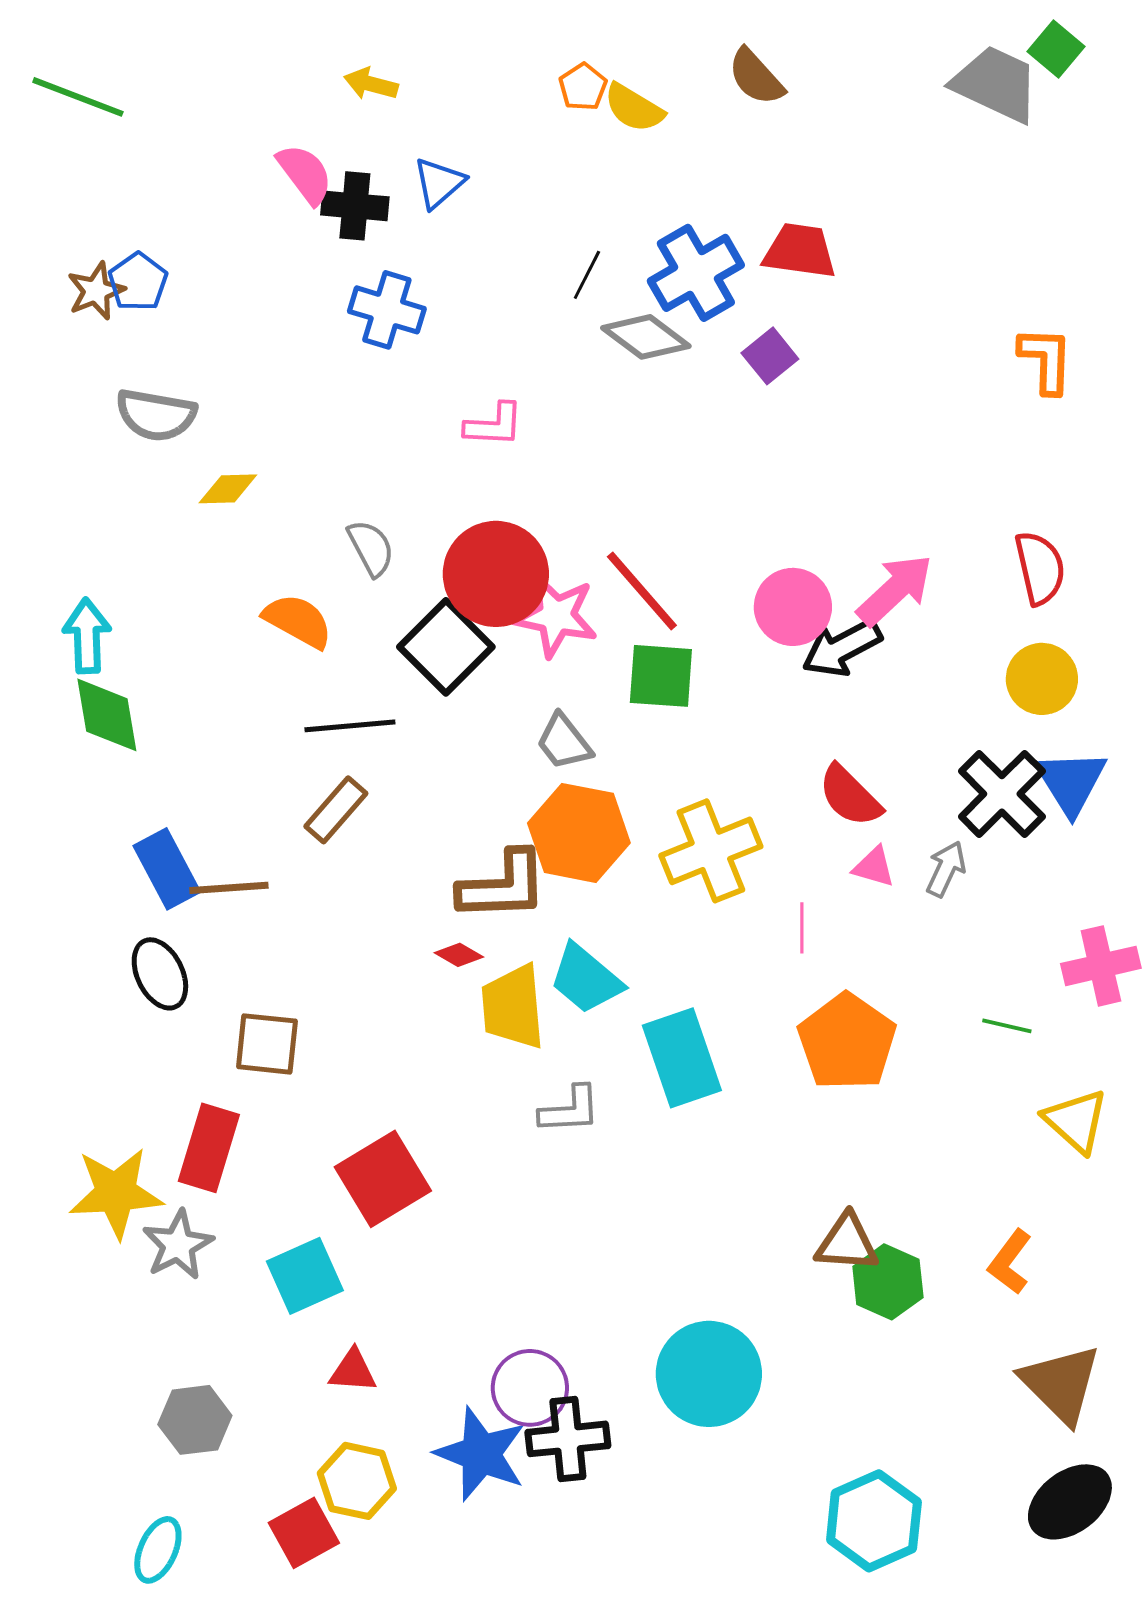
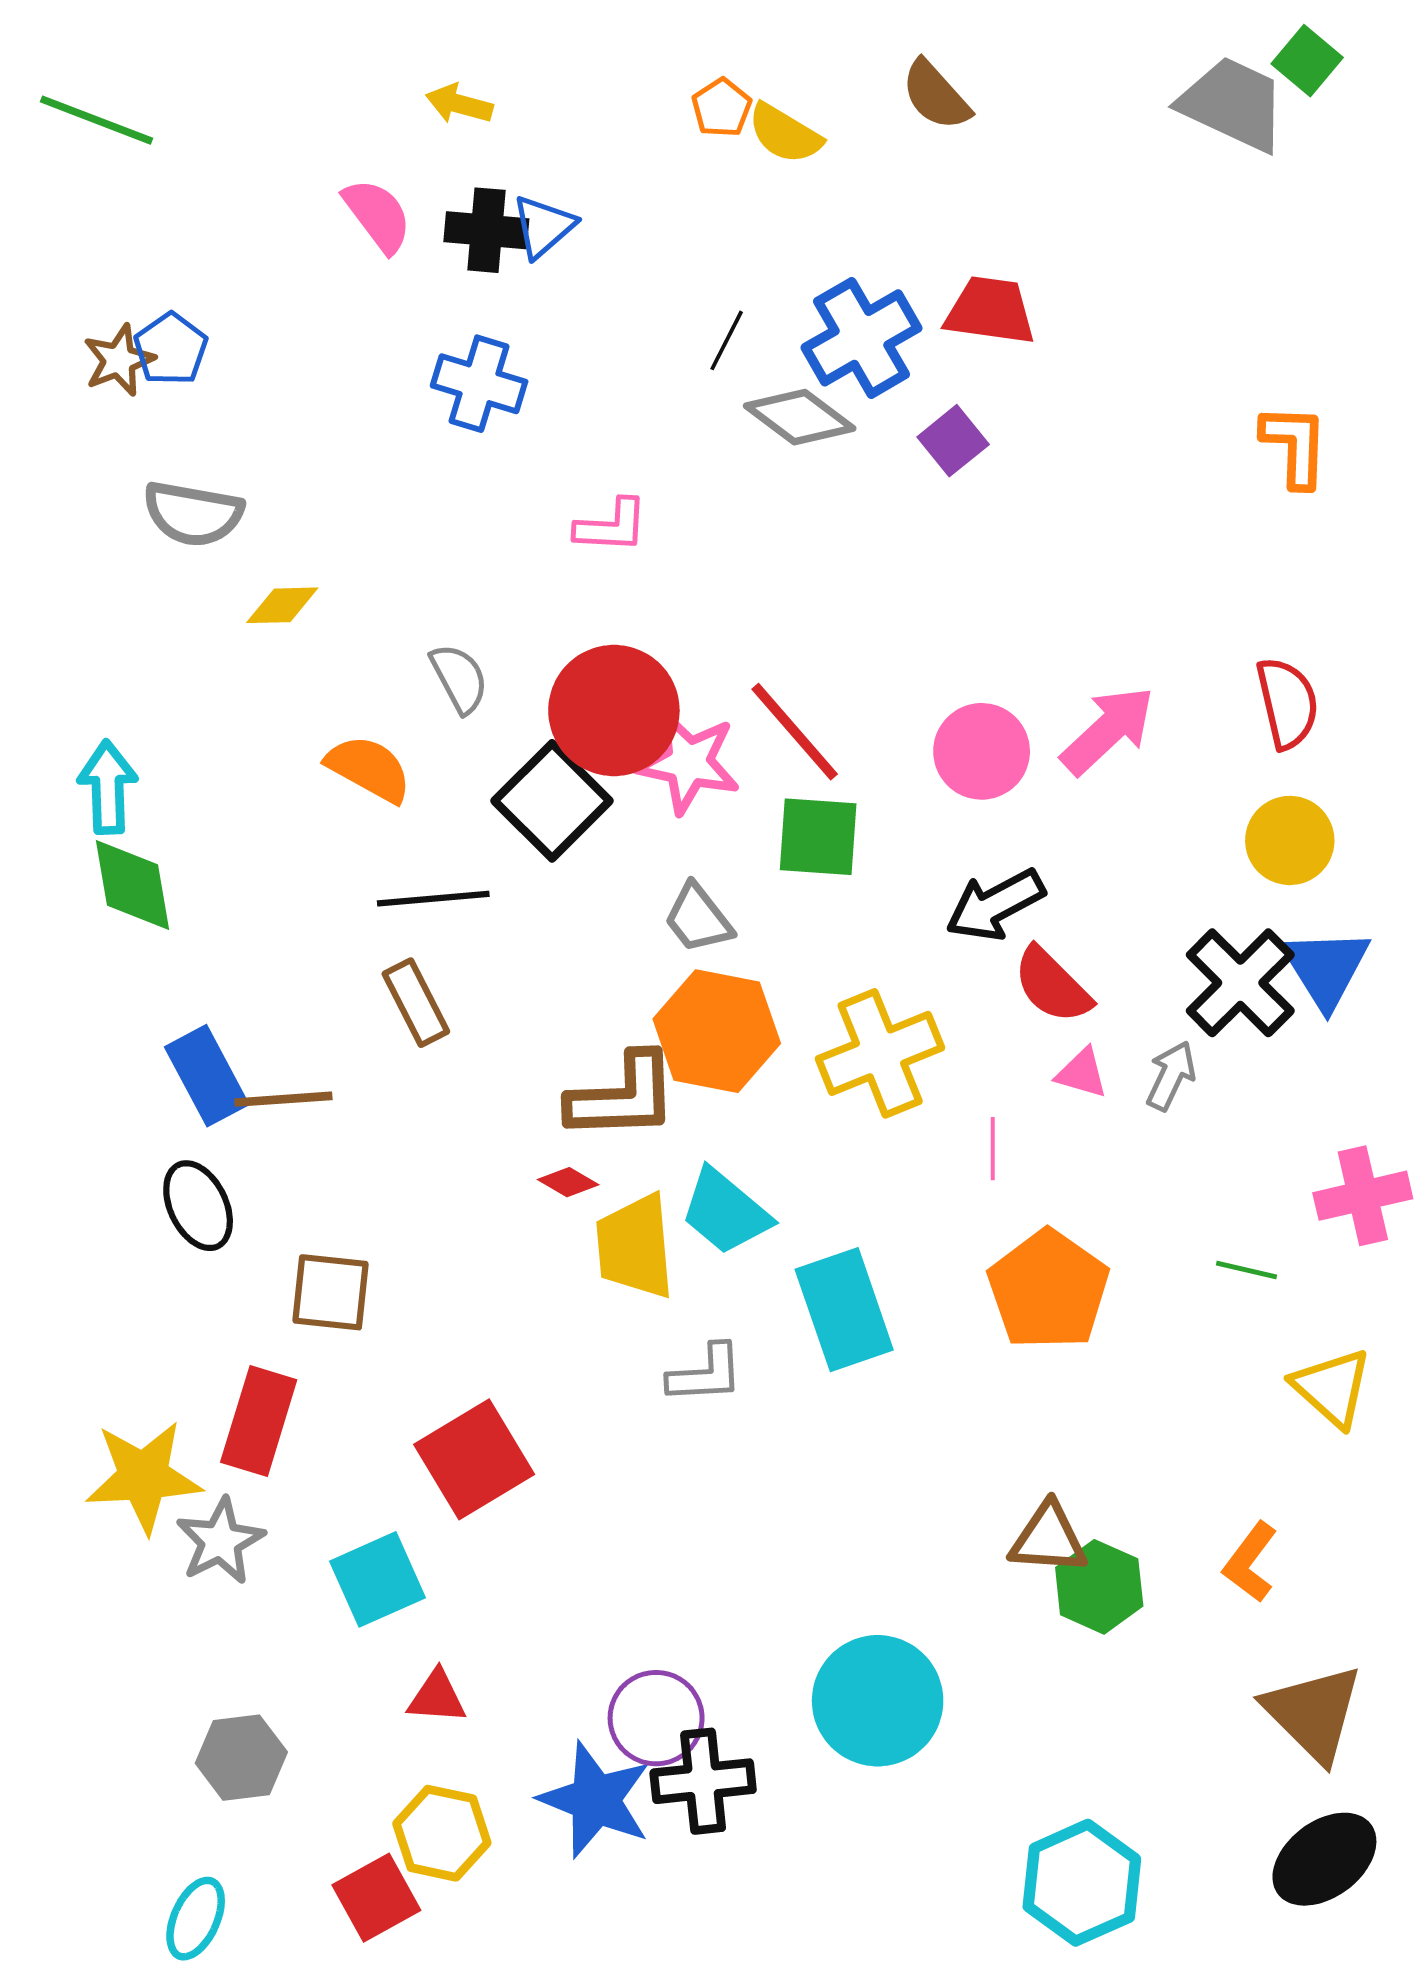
black cross: (355, 206) -> (486, 230), moved
black arrow: (842, 648) -> (995, 905), moved
brown rectangle: (336, 810) -> (416, 1003), turned -68

